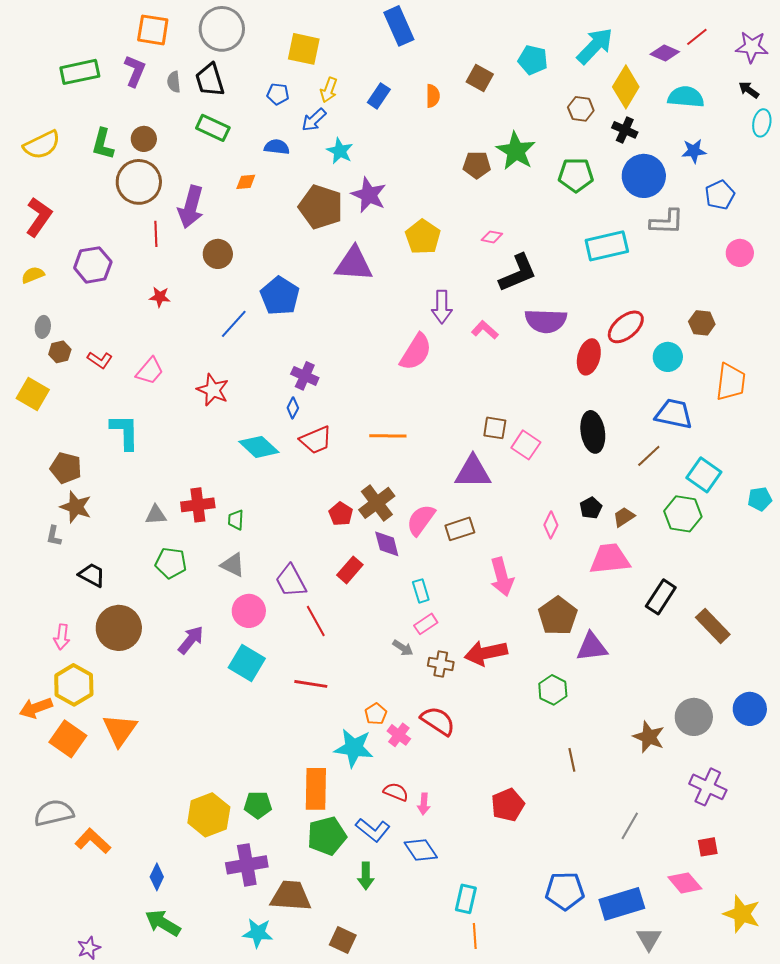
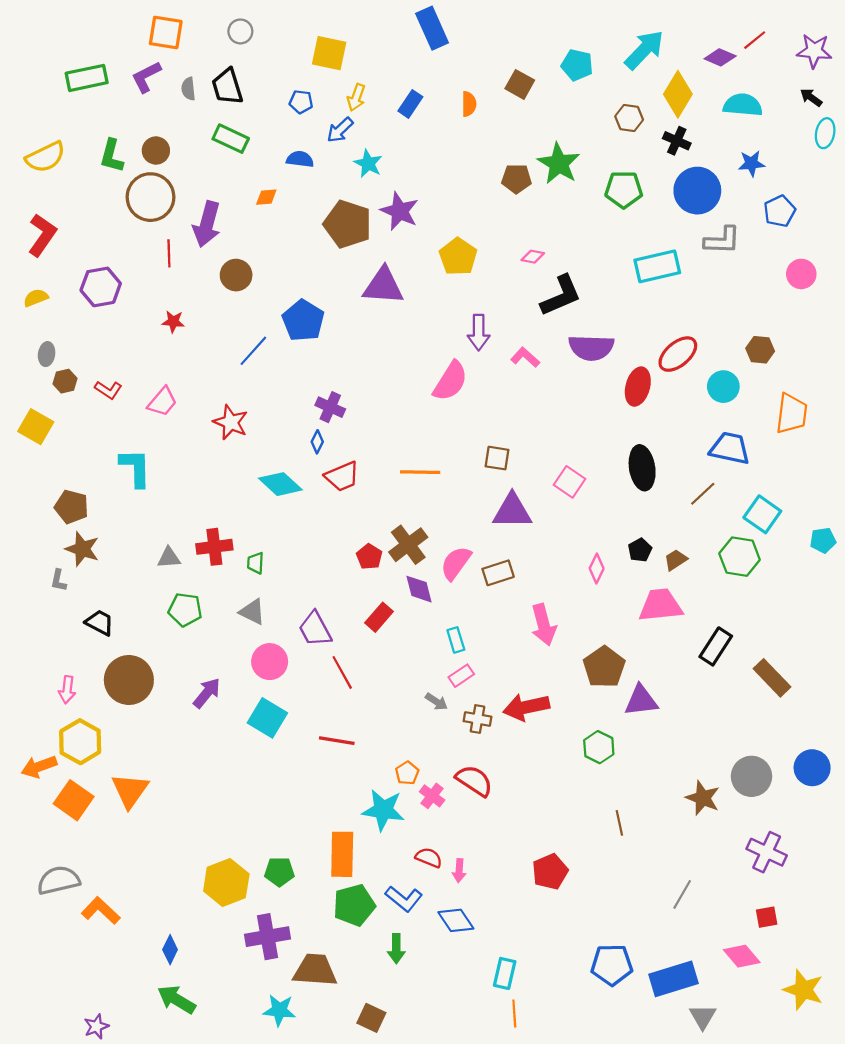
gray circle: (222, 29) -> (240, 31), size x0.5
purple L-shape: (135, 71) -> (146, 77), turned -140
brown square: (495, 428) -> (497, 458), moved

